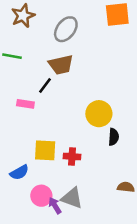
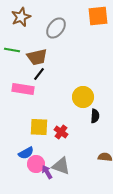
brown trapezoid: (61, 65) -> (37, 57), moved
pink rectangle: (25, 104) -> (23, 89), size x1.5
red cross: (72, 157) -> (61, 132), turned 32
blue semicircle: (19, 172) -> (26, 153), moved

